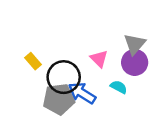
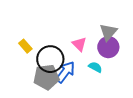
blue arrow: (82, 93) -> (65, 72), turned 95

